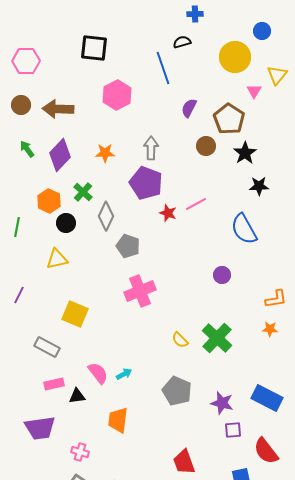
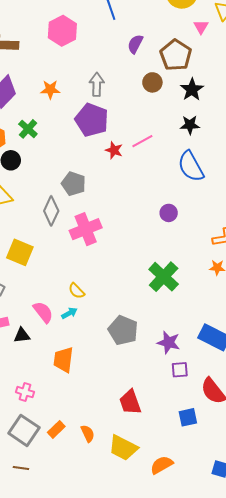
black star: (259, 186) -> (190, 125), moved
gray diamond: (106, 216) -> (51, 211), moved
yellow semicircle: (180, 340) -> (77, 291), moved

